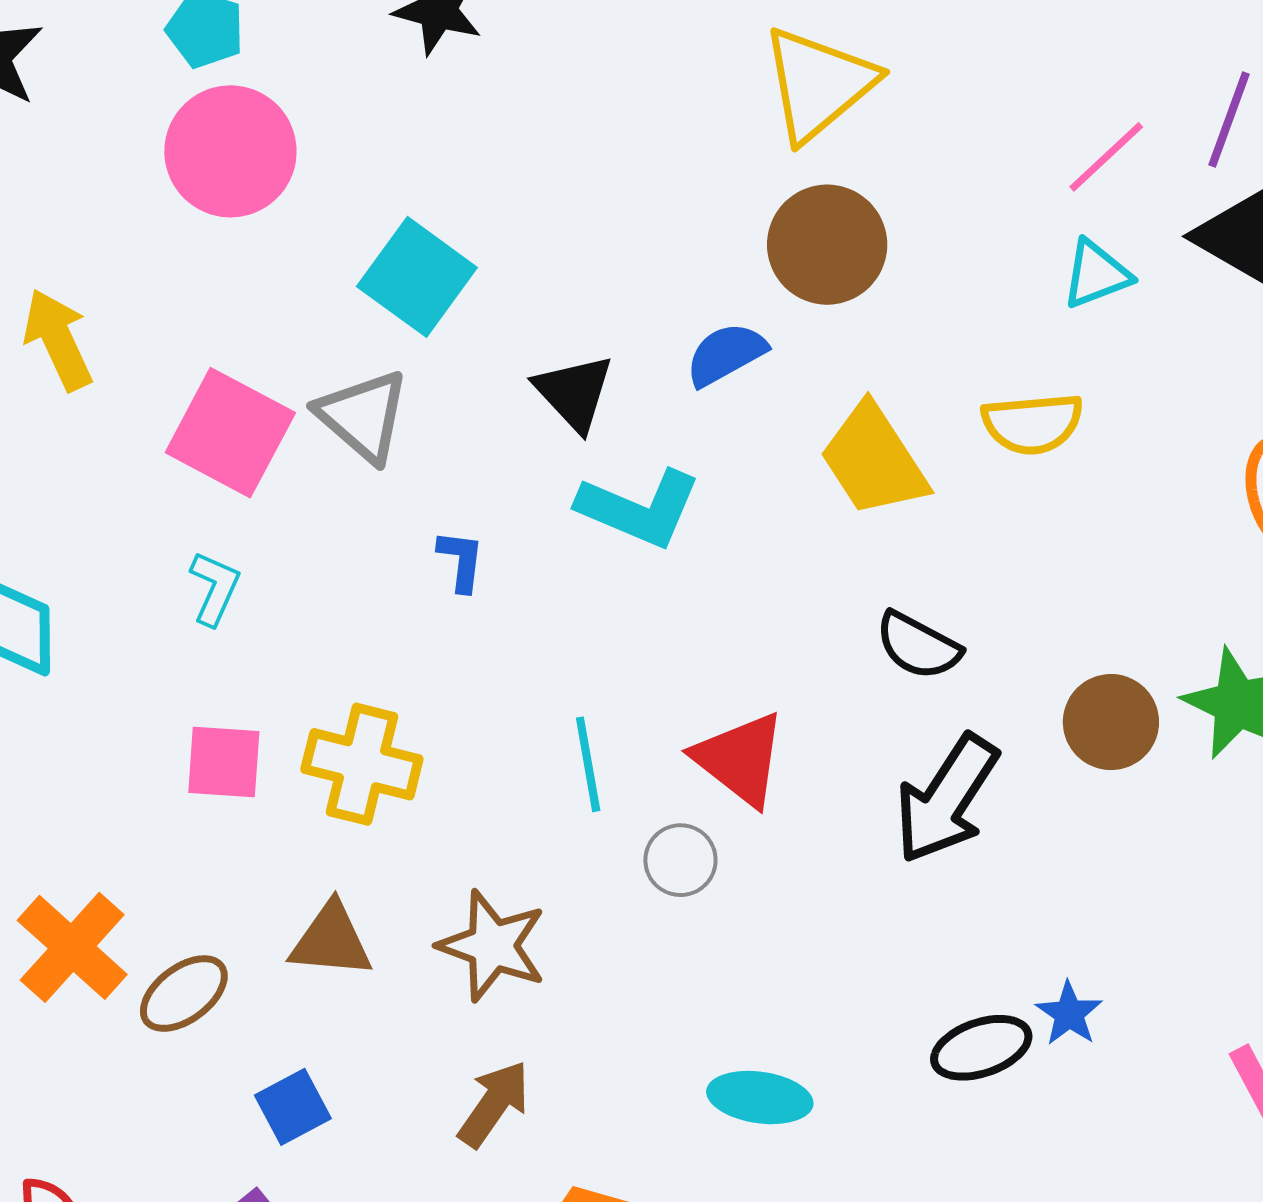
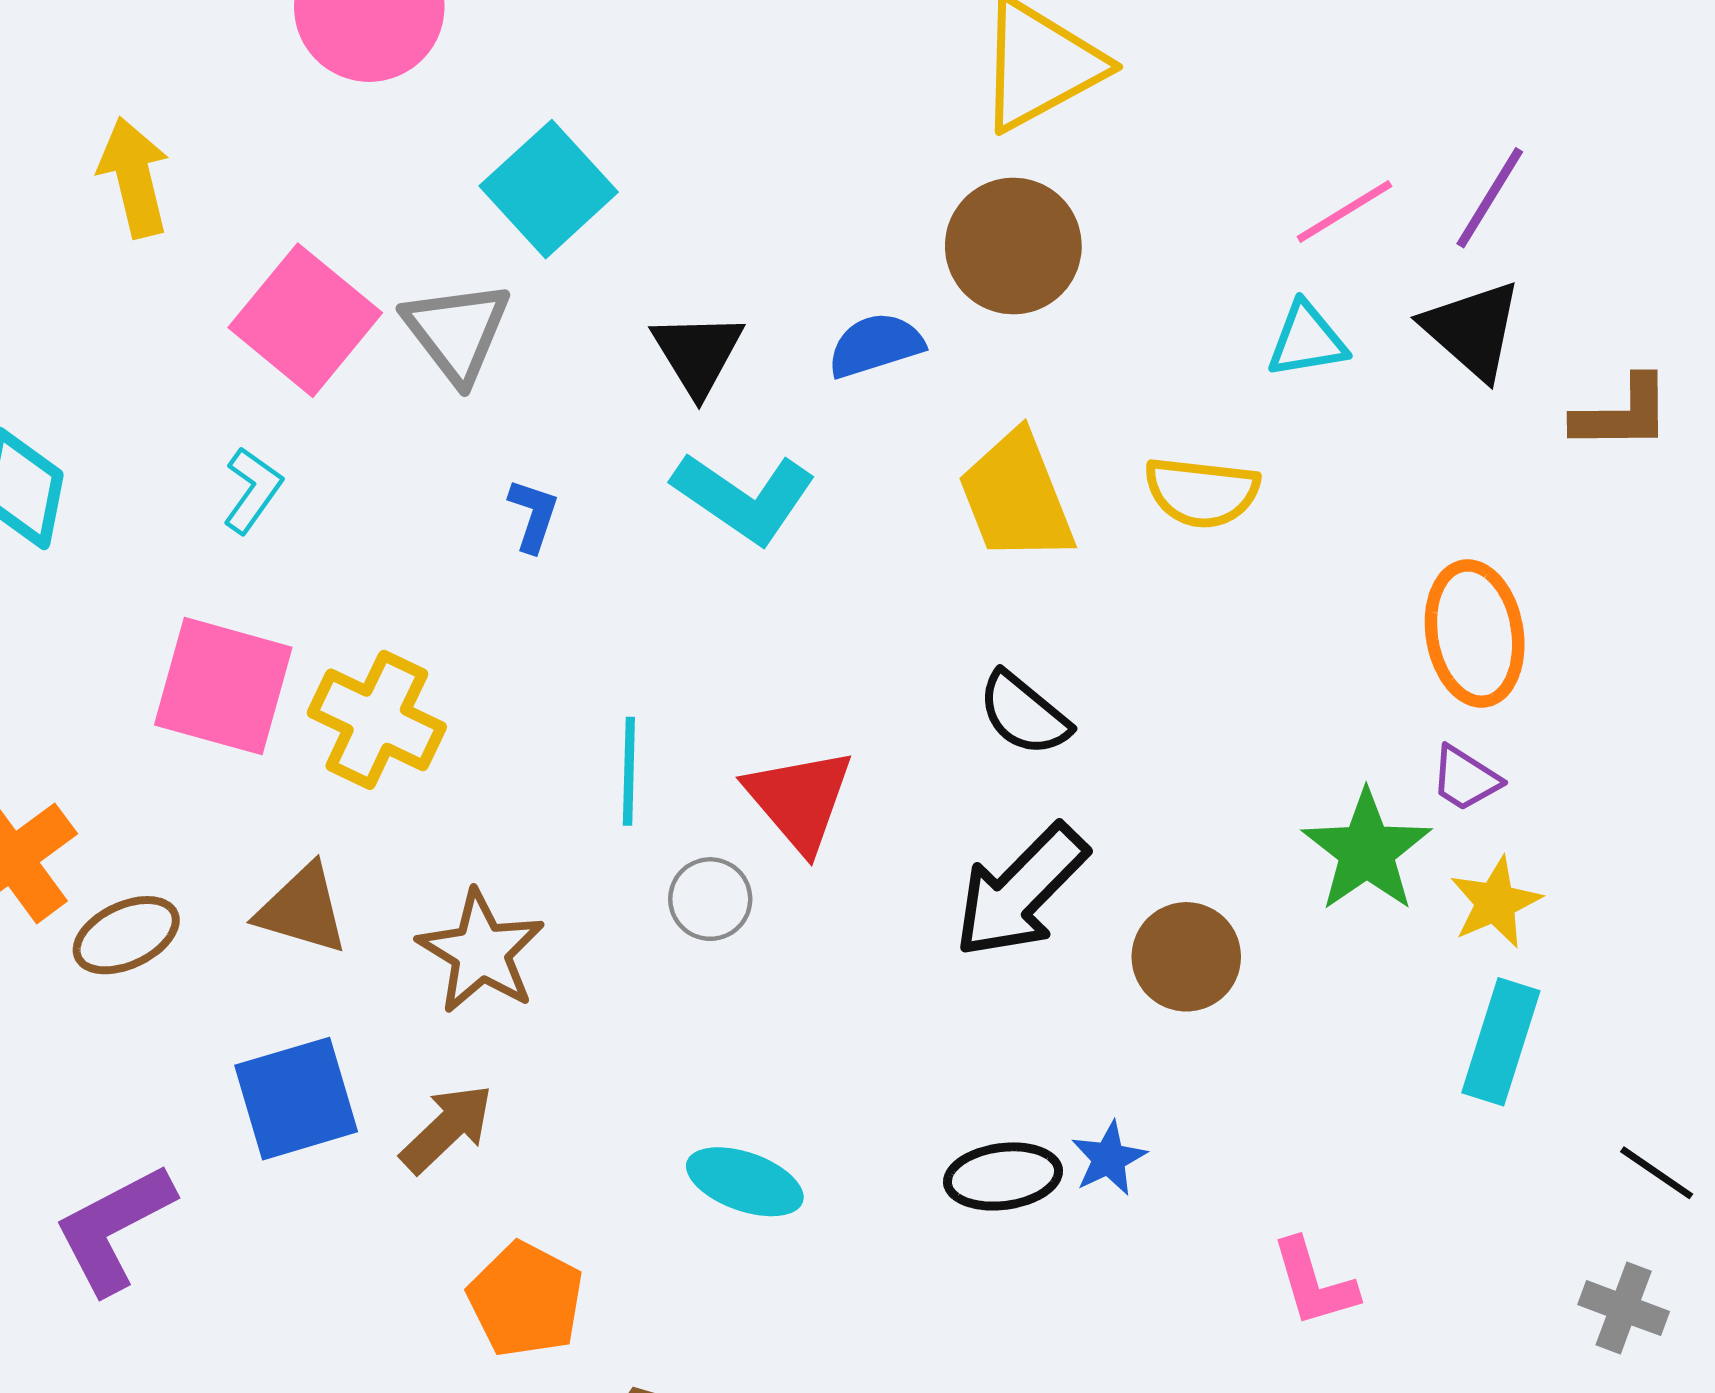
brown circle: (1111, 722) -> (1186, 957), moved
pink square: (224, 762) -> (223, 686), size x1.5
blue square: (293, 1107) -> (296, 1099), moved, size x1.5

